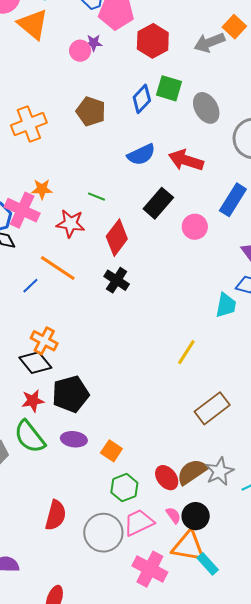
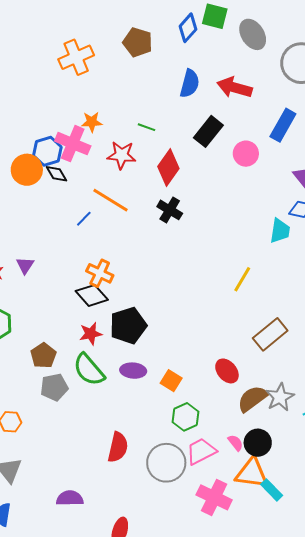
blue semicircle: (141, 155) -> (190, 84), turned -48
red ellipse: (167, 478) -> (227, 371), moved

